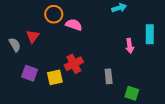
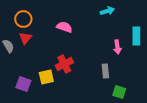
orange circle: (54, 14) -> (23, 19), moved
purple square: (30, 73) -> (23, 84), moved
gray rectangle: (109, 76) -> (105, 71), moved

